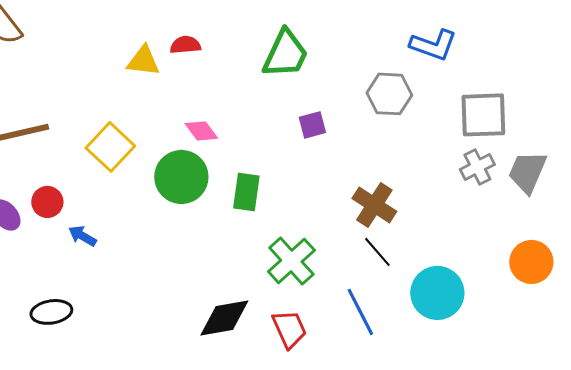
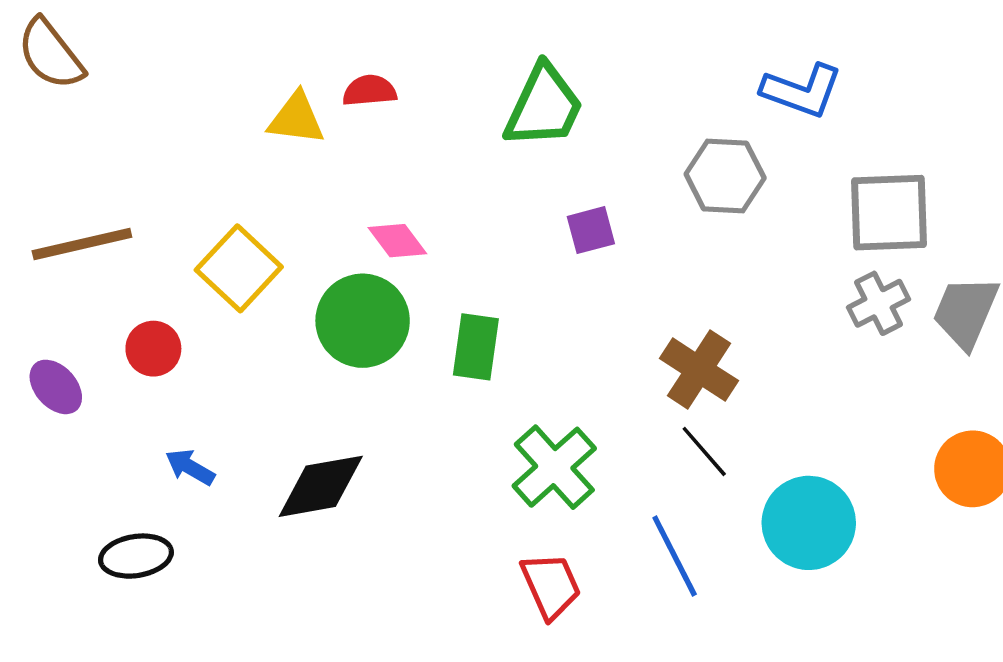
red circle: (47, 202) -> (153, 349), moved
blue arrow: (82, 236) -> (190, 467), moved
black diamond: (224, 318) -> (321, 486), moved

